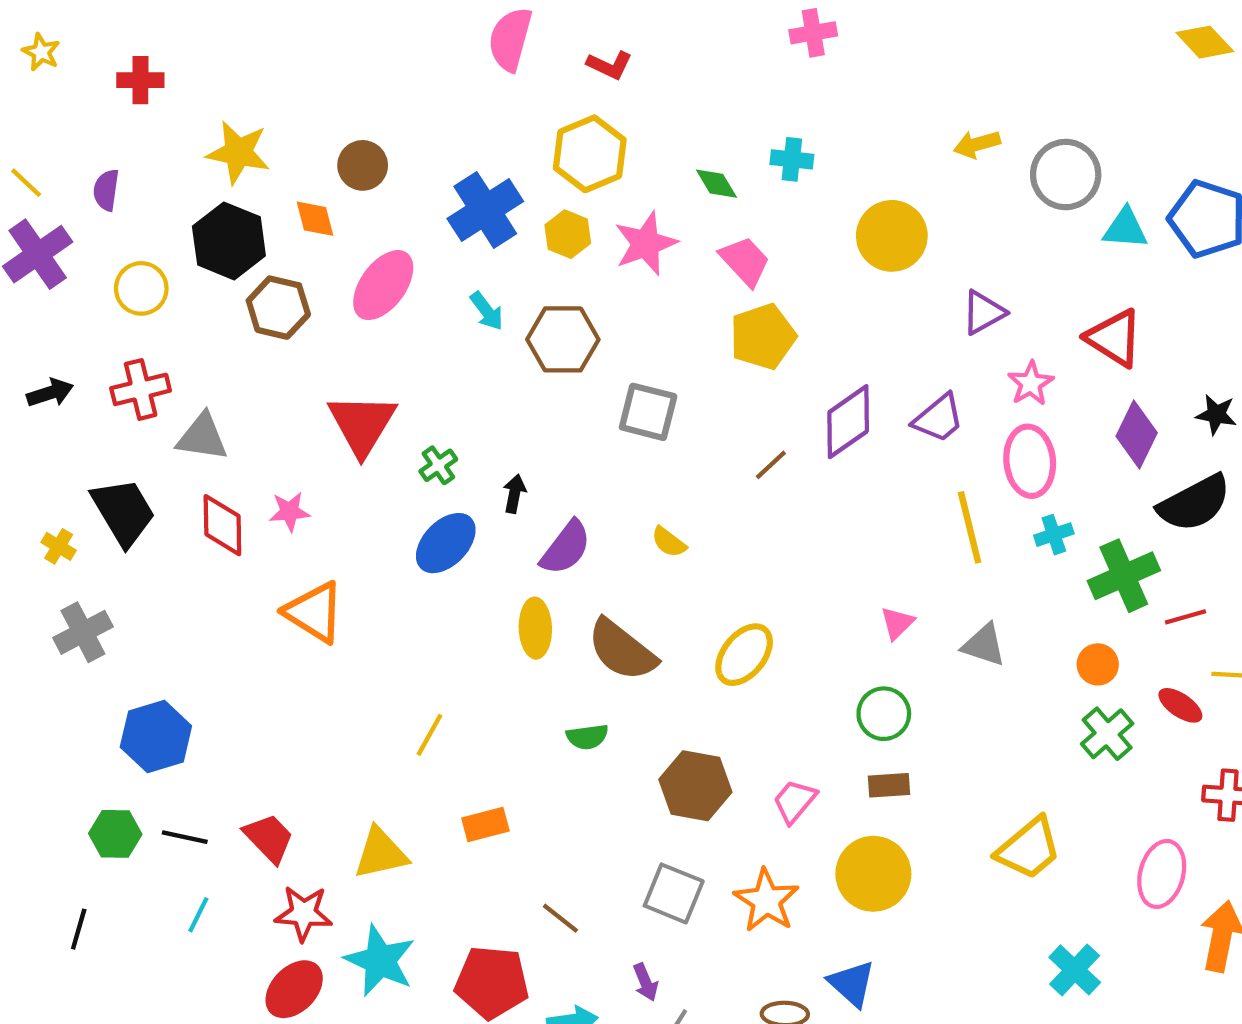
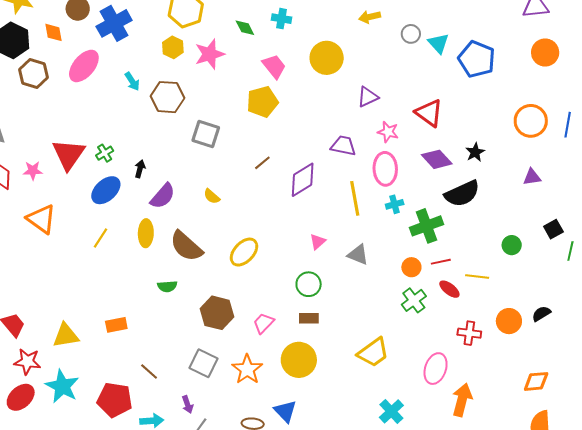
gray circle: (1066, 175) -> (411, 34), size x0.6
blue cross: (485, 210) -> (114, 23), moved
cyan triangle: (1125, 228) -> (438, 43), moved, turned 40
pink trapezoid: (745, 261) -> (274, 66), moved
pink star: (1031, 383) -> (388, 132), turned -30
black star: (1216, 414) -> (475, 152), turned 30
purple trapezoid: (939, 418) -> (343, 146), turned -132
purple diamond: (848, 422) -> (303, 180), moved
red triangle: (362, 424) -> (69, 154), moved
purple diamond: (1137, 434) -> (437, 159), turned -72
red line: (1185, 617) -> (441, 262), moved
yellow line: (429, 735) -> (101, 238), moved

